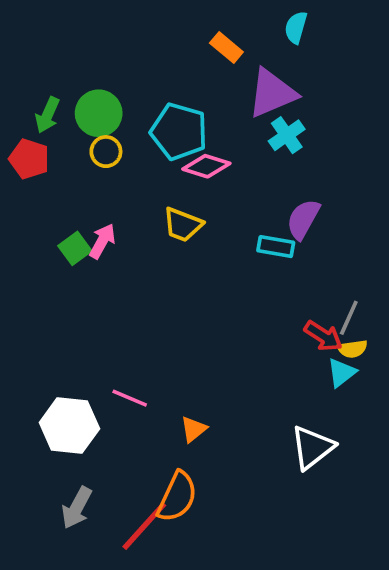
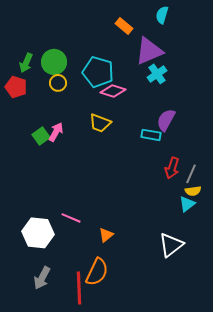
red arrow: (323, 336) -> (172, 168), moved, turned 75
red line: (144, 526) -> (79, 288), turned -44

